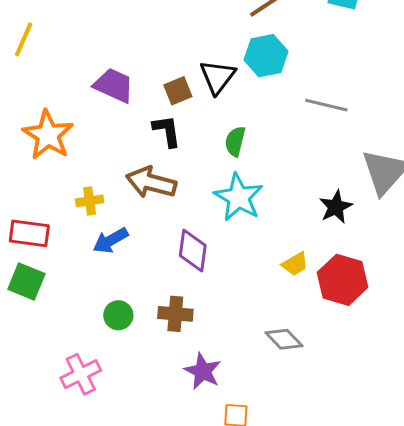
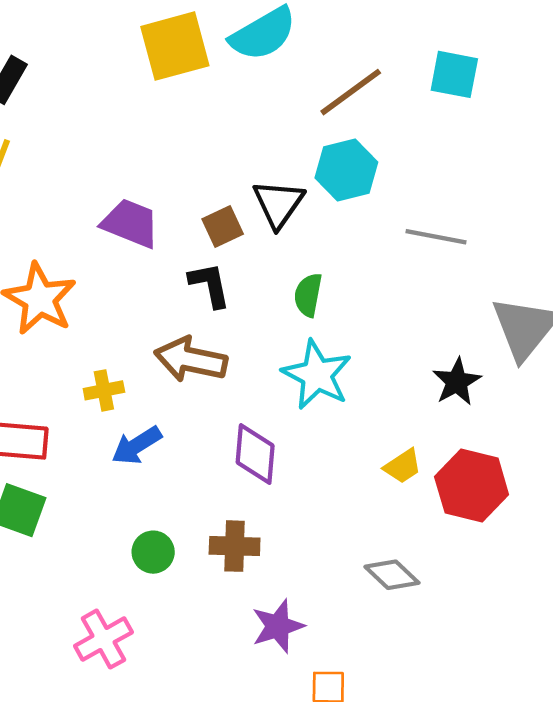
purple star: (203, 371) -> (278, 626), turned 30

